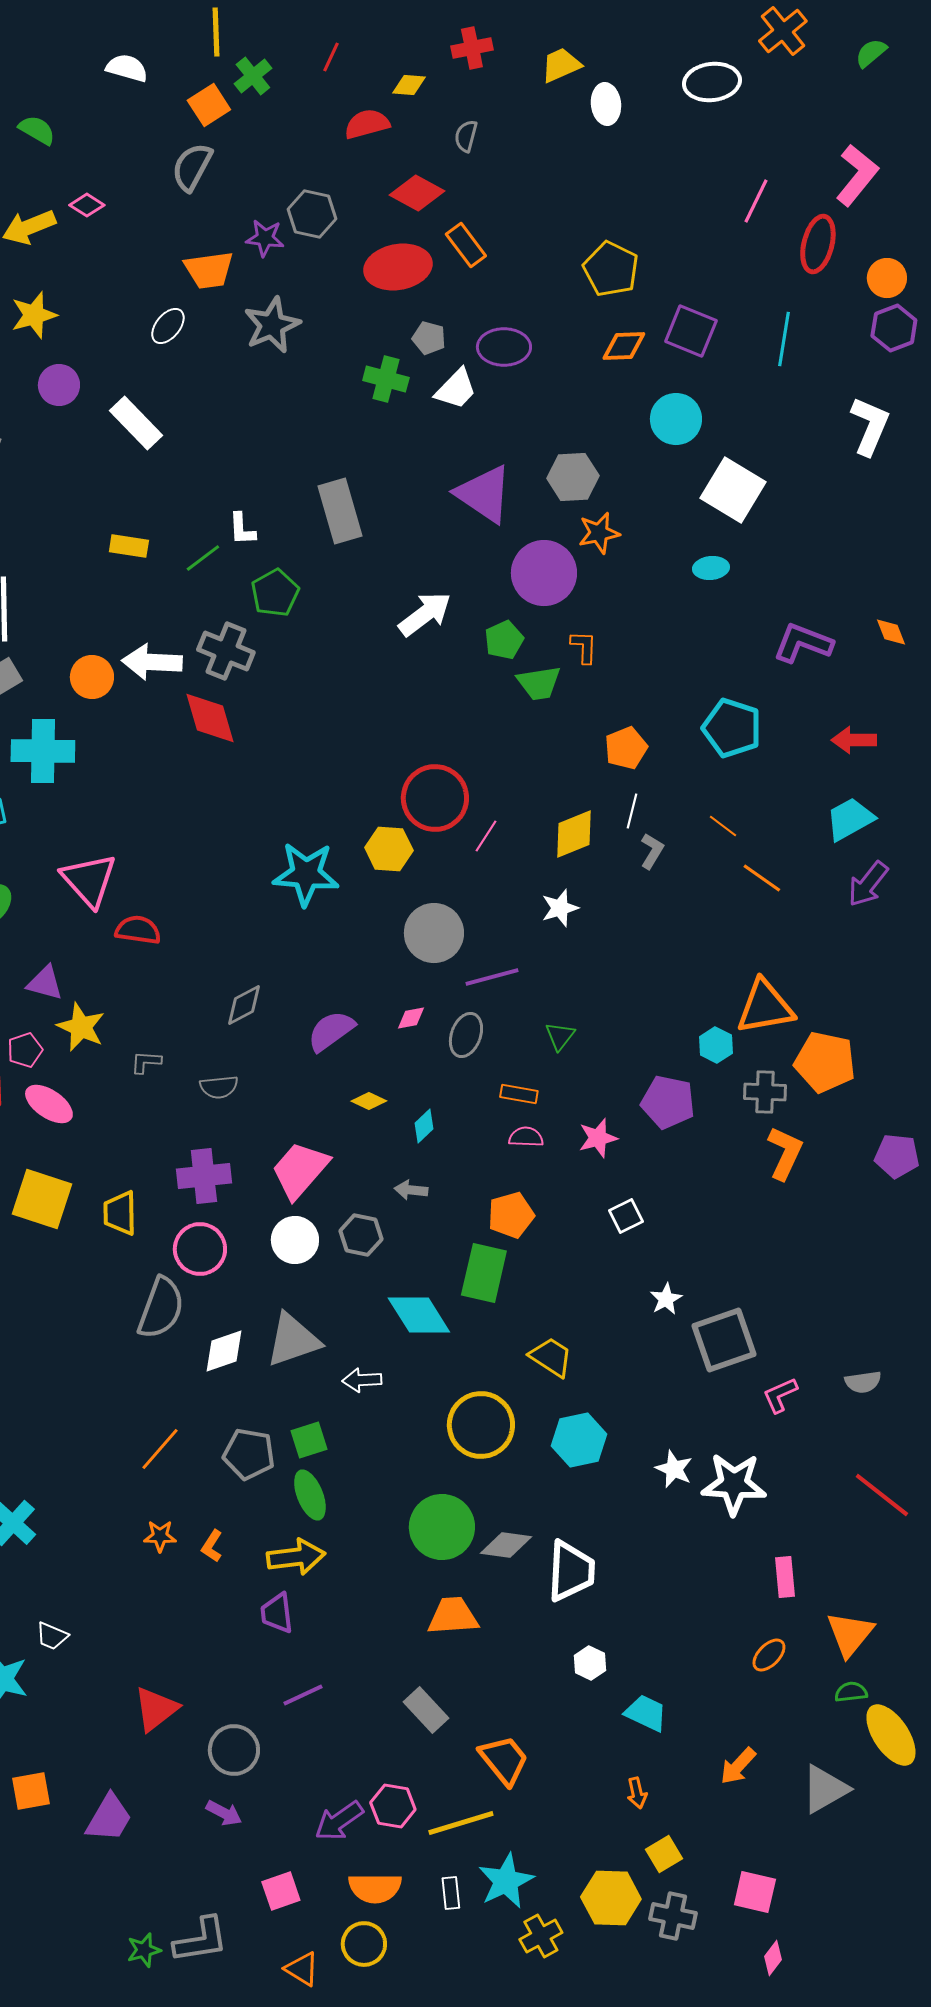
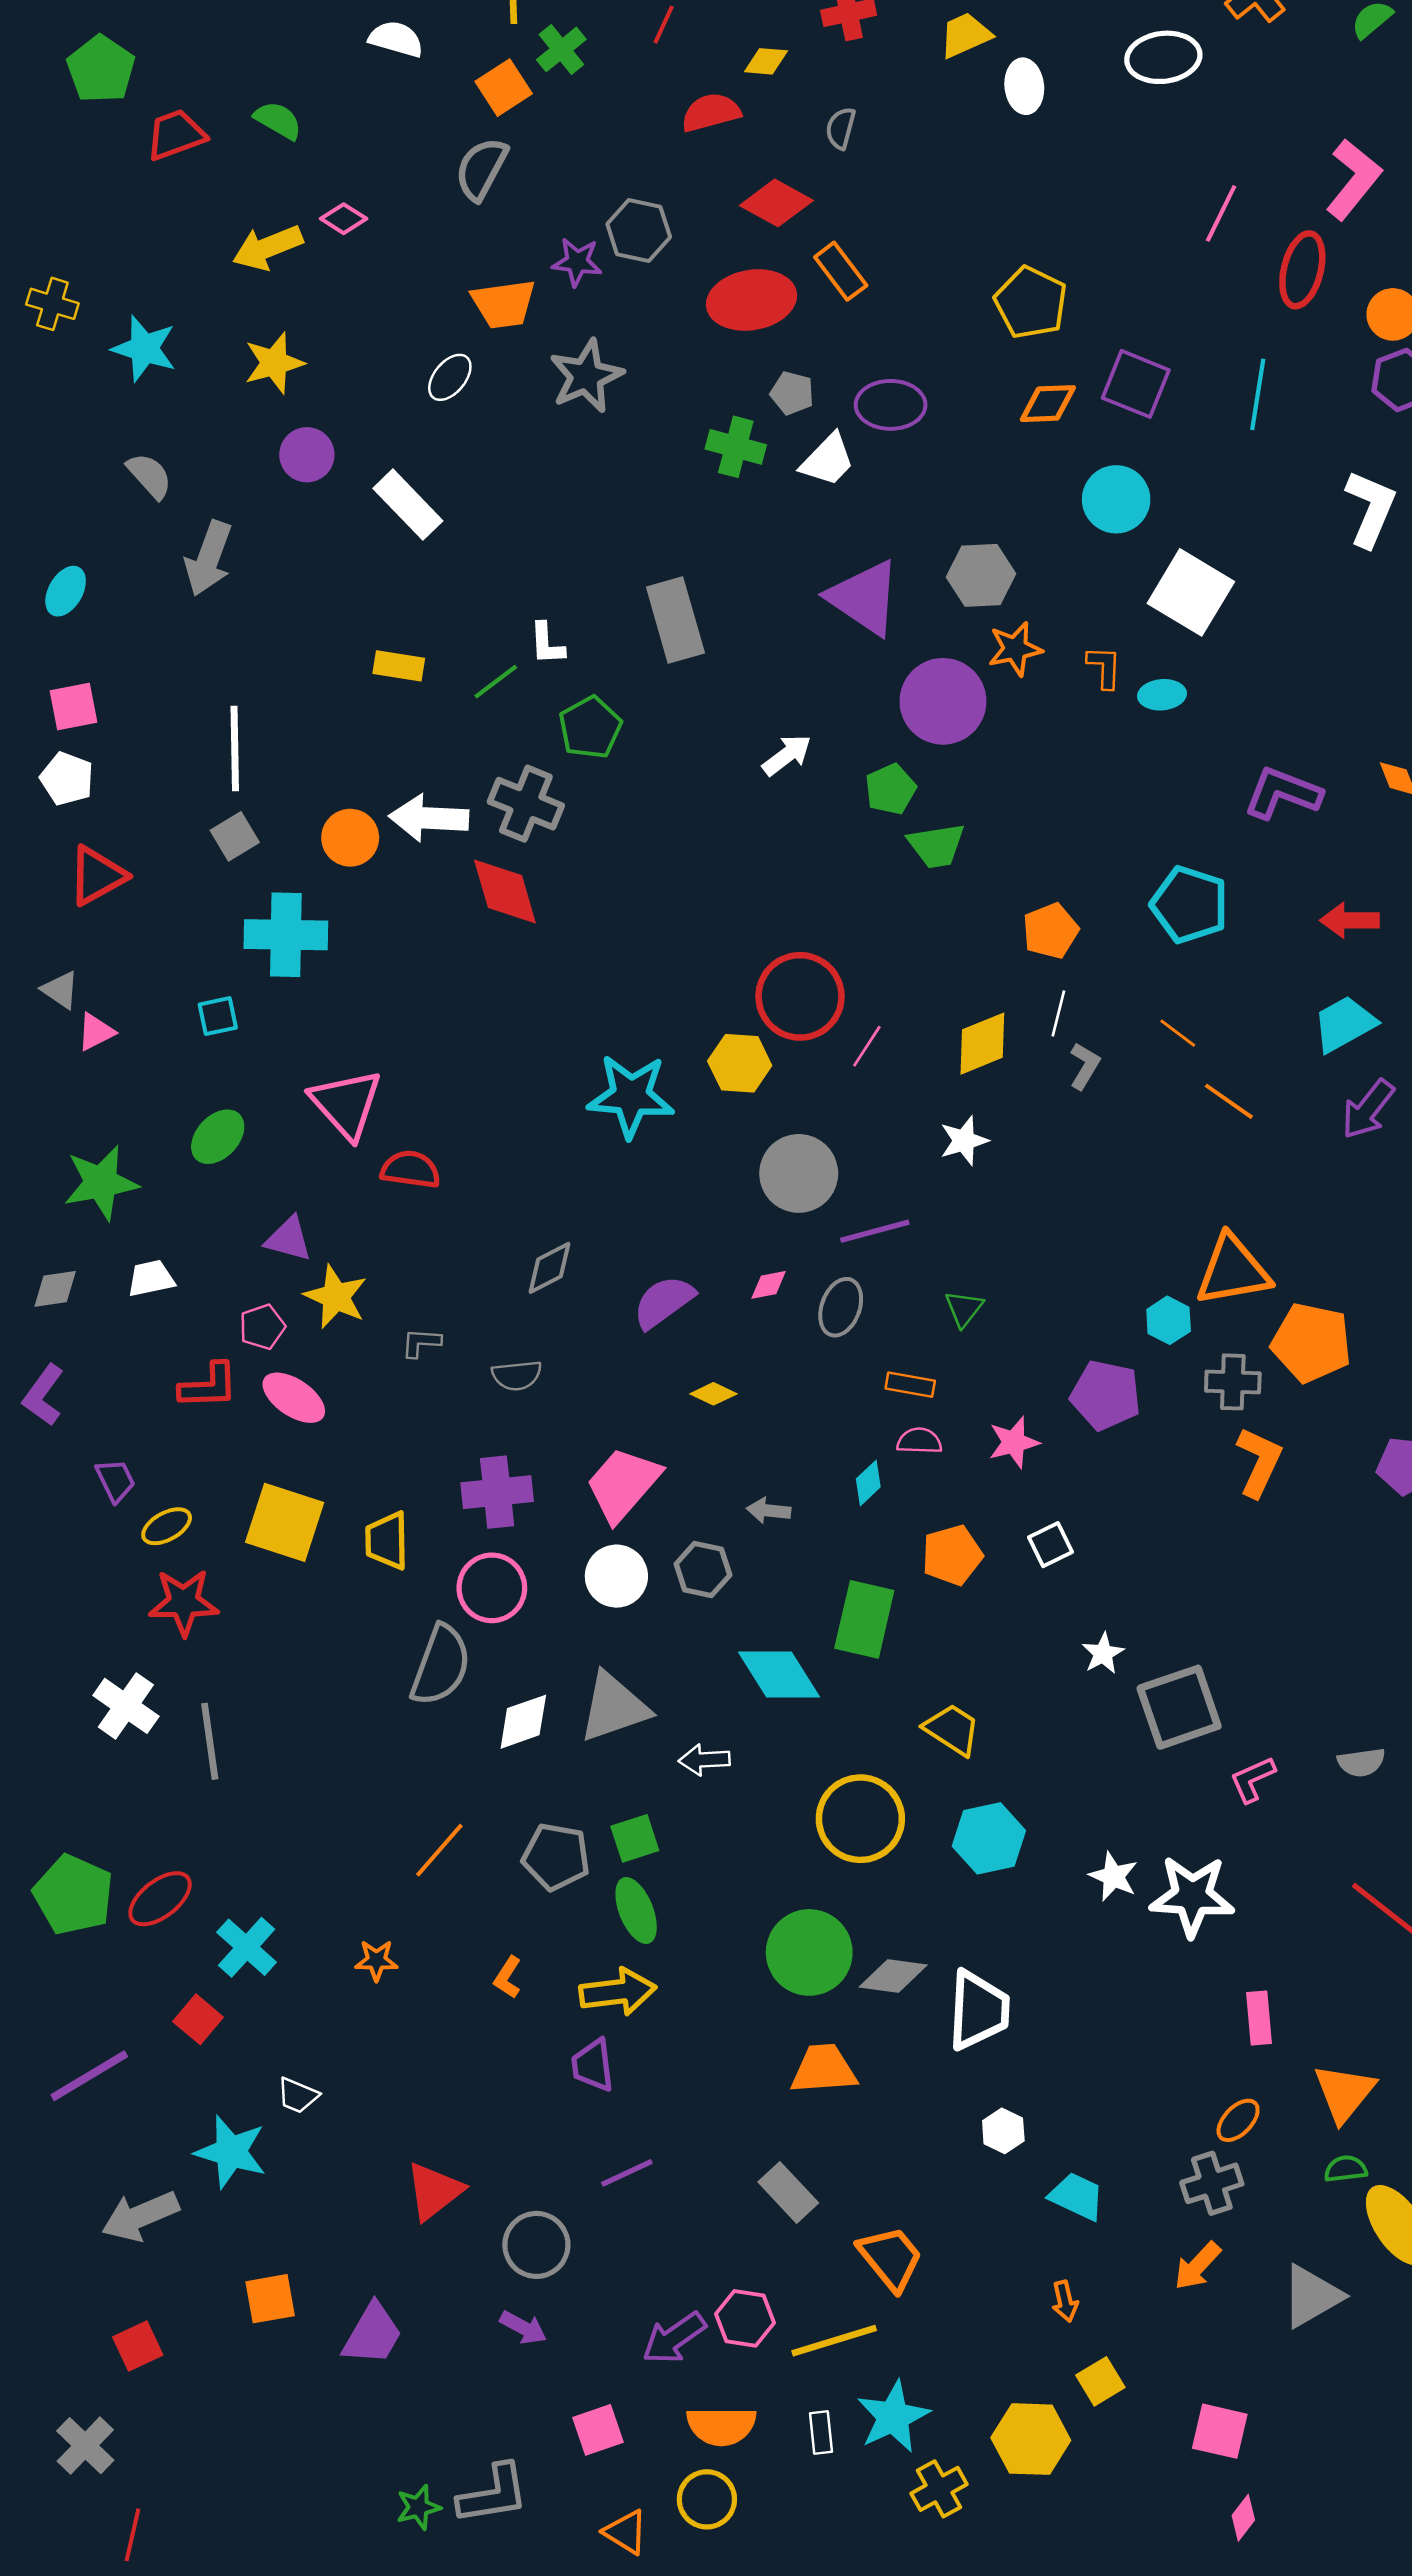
white arrow: (425, 614) -> (787, 755), size x0.7
orange L-shape: (584, 647) -> (1104, 667), moved
cyan diamond: (424, 1126) -> (868, 1483), moved
orange pentagon: (511, 1215) -> (952, 1555), moved
orange star: (160, 1536) -> (376, 1960), moved
gray cross: (673, 1916) -> (1212, 2183), moved, turned -30

